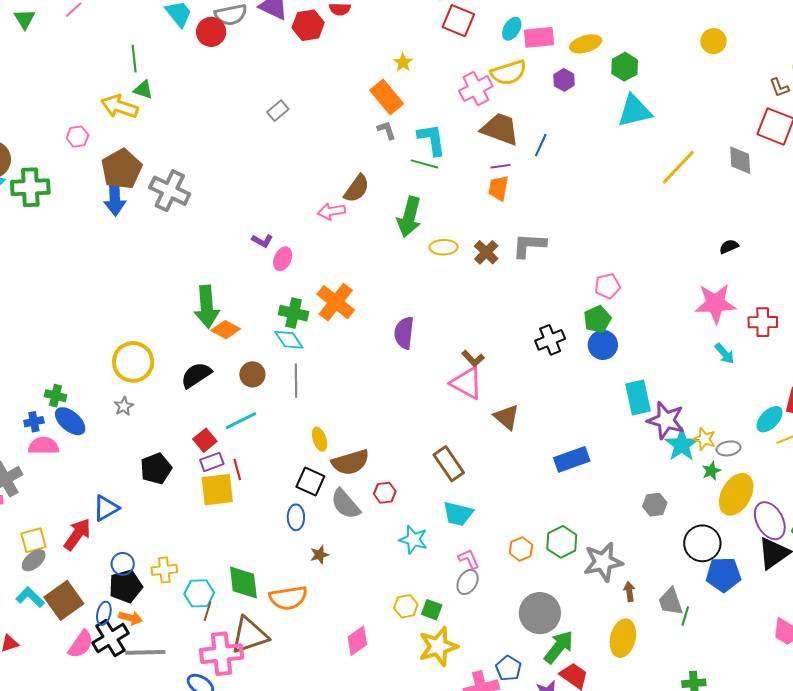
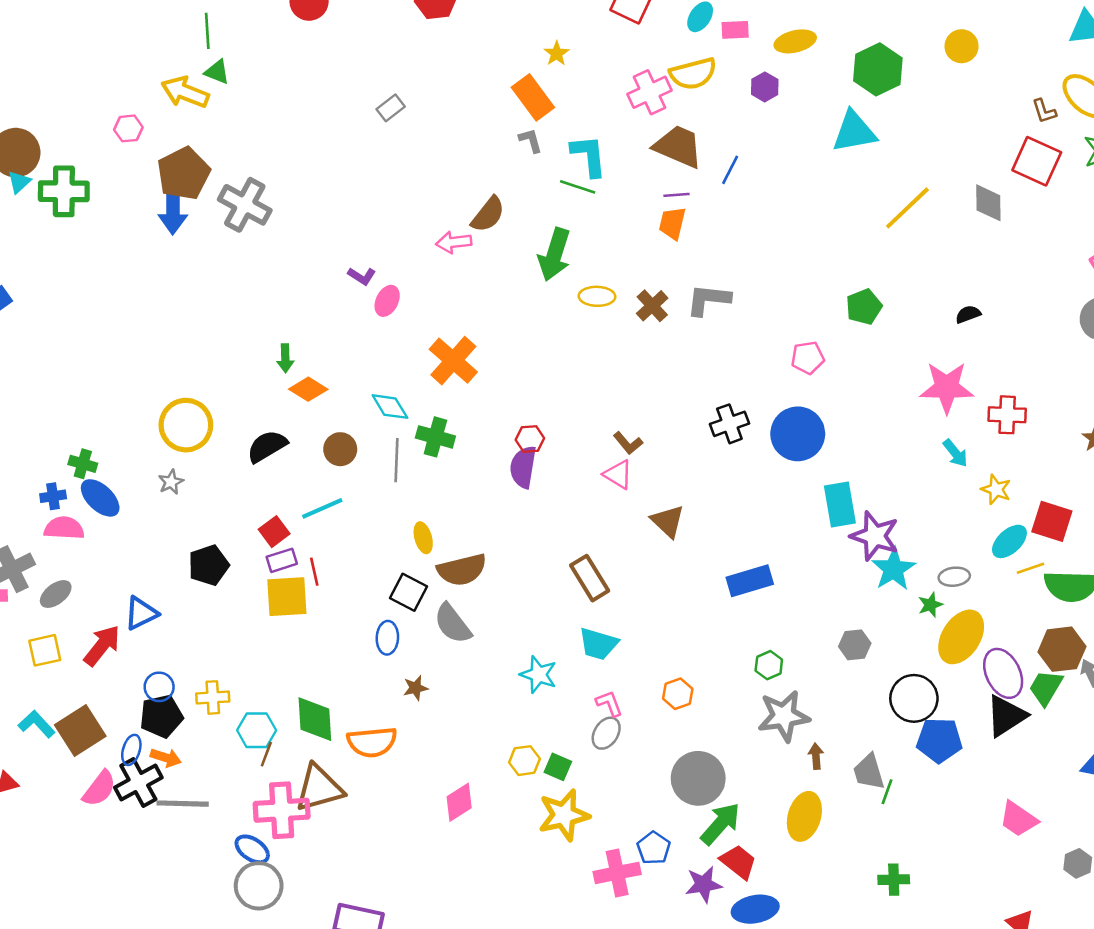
pink rectangle: (539, 37) -> (735, 30), size x0.7
green hexagon: (625, 67) -> (878, 69), moved, size x1.4
green arrow: (207, 307) -> (285, 358), size x0.5
green cross: (294, 313) -> (435, 437), moved
green pentagon: (597, 319) -> (864, 307), moved
purple semicircle: (404, 333) -> (523, 467), moved
blue circle: (603, 345) -> (798, 434), size x1.4
pink triangle: (467, 383) -> (618, 474), size x0.7
yellow star: (704, 439) -> (996, 489), moved
red hexagon: (385, 493) -> (530, 439), moved
green hexagon: (562, 542) -> (769, 665), moved, size x0.7
gray ellipse: (34, 560) -> (56, 594), moved

